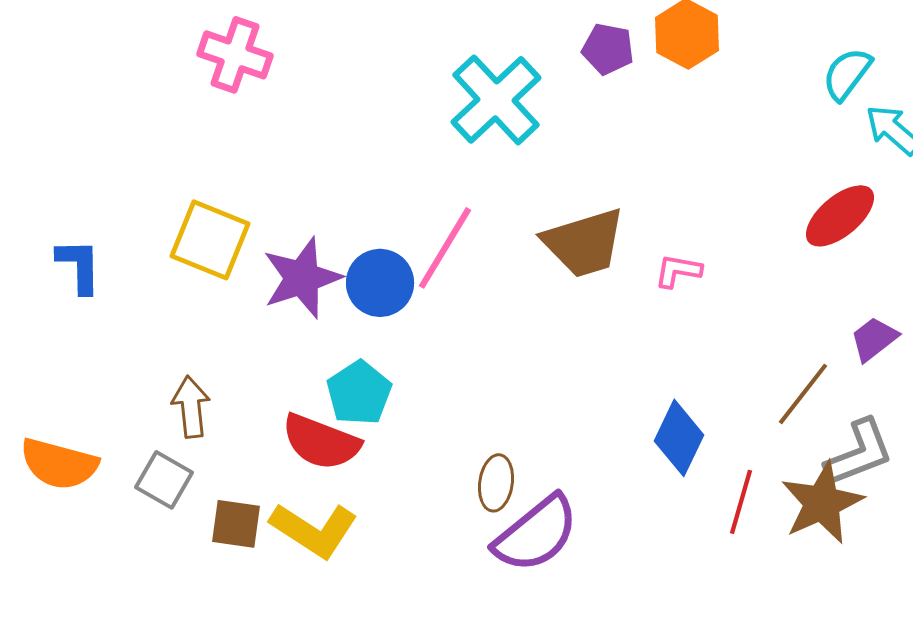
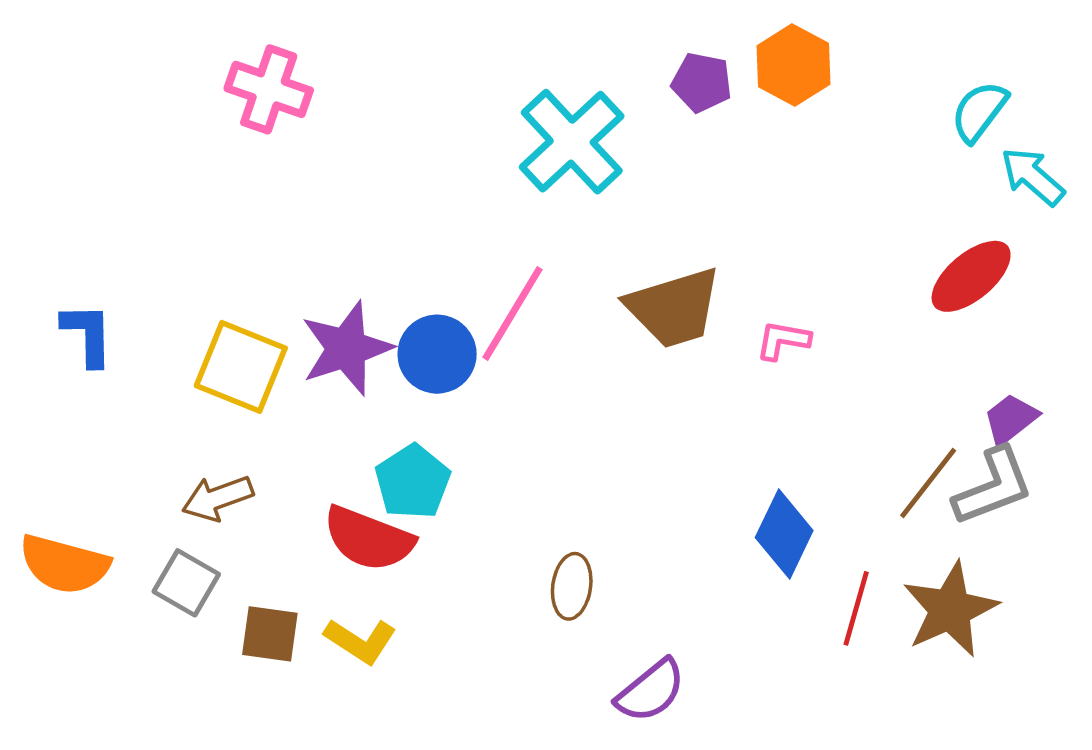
yellow square: (210, 240) -> (241, 367), moved
brown arrow: (191, 407) -> (218, 498), turned -104
gray L-shape: (859, 453) -> (993, 486), moved
yellow L-shape: (314, 530) -> (360, 641), size x0.7
purple semicircle: (536, 534) -> (651, 691), moved, size x0.7

